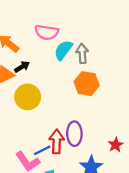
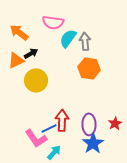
purple ellipse: (74, 134) -> (89, 124), moved

